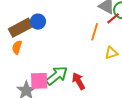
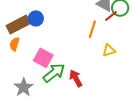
pink square: (39, 81) -> (43, 58), moved, turned 30

